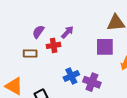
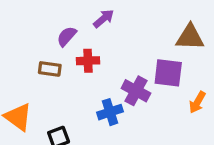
purple arrow: (67, 32) -> (104, 19), moved
purple cross: (92, 82) -> (136, 91), moved

